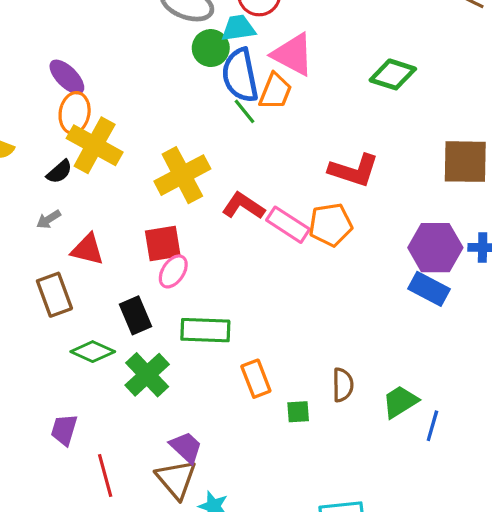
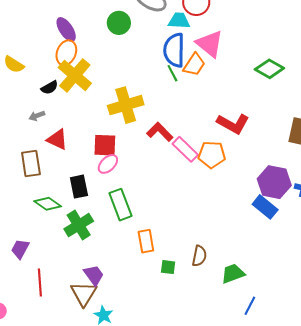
green circle: (211, 48) -> (119, 23), moved
green rectangle: (205, 330) -> (121, 205), turned 56
blue line: (432, 426) -> (250, 306), moved

